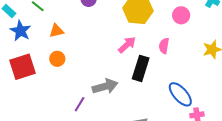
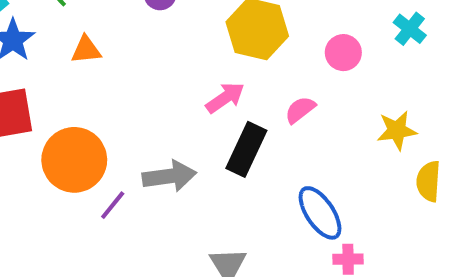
pink semicircle: (164, 46) -> (300, 110), turned 35
orange circle: (57, 59) -> (74, 160), moved, size x2.0

